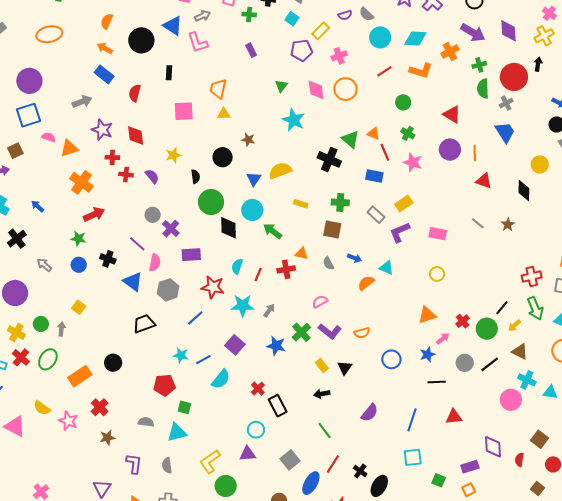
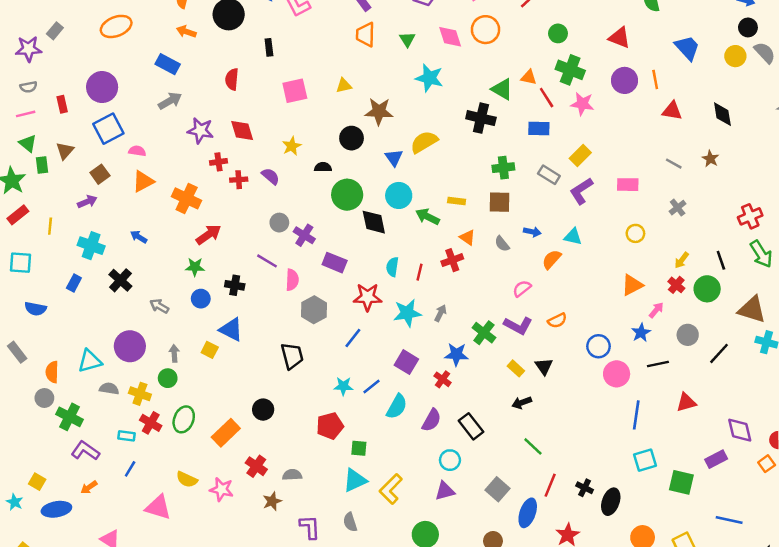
blue rectangle: (104, 74) -> (168, 64), moved
orange trapezoid: (218, 89) -> (365, 35), moved
gray cross: (506, 103) -> (678, 208), moved
green cross: (408, 133) -> (570, 70), size x1.6
brown star: (248, 140) -> (379, 111), size x1.6
orange triangle: (69, 148) -> (143, 181), moved
yellow circle: (540, 165) -> (735, 56), moved
black semicircle: (195, 177) -> (323, 167), turned -72
yellow rectangle: (301, 204) -> (457, 201), moved
orange triangle: (302, 253) -> (467, 237), turned 32
purple rectangle: (191, 255) -> (335, 263), turned 36
blue triangle: (133, 282) -> (231, 330), moved
pink semicircle: (320, 302) -> (522, 289), moved
black line: (502, 308) -> (721, 260), turned -49
black trapezoid: (144, 324) -> (292, 356), turned 105
yellow arrow: (514, 326) -> (682, 260), moved
gray arrow: (61, 329) -> (174, 353), moved
brown triangle: (520, 352) -> (752, 310), size x1.4
black line: (490, 364) -> (719, 353), moved
red cross: (258, 389) -> (443, 379), moved
pink circle: (511, 400) -> (617, 374), moved
purple semicircle: (370, 413) -> (432, 420), moved
gray semicircle: (146, 422) -> (292, 475), moved
yellow L-shape: (210, 462) -> (391, 489), moved
green square: (439, 480) -> (681, 482), size x1.5
orange square: (469, 490) -> (767, 464), moved

